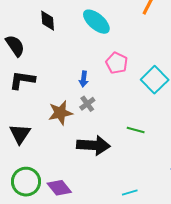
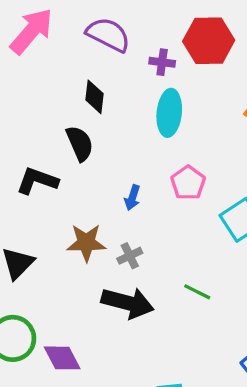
cyan ellipse: (96, 22) -> (169, 113), turned 44
black semicircle: (15, 46) -> (80, 143), moved
gray cross: (87, 104) -> (130, 256), moved

